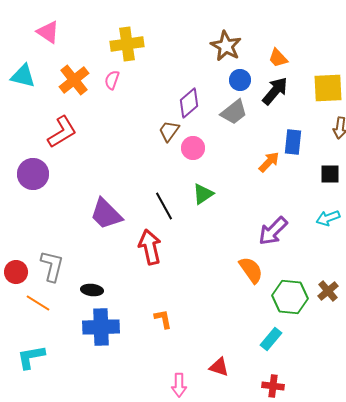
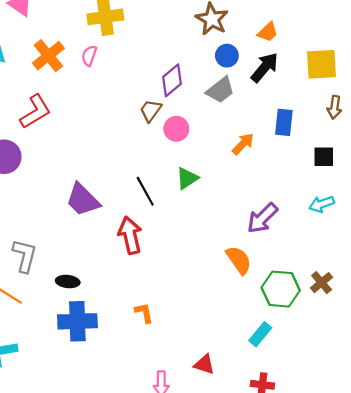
orange trapezoid: (278, 58) -> (268, 32), turned -90
orange arrow: (269, 162) -> (243, 144), moved

